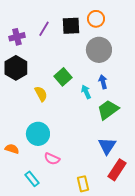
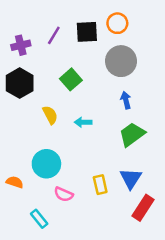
green square: (63, 77) -> (71, 79), moved
cyan arrow: (86, 92) -> (83, 122), moved, turned -64
yellow rectangle: (83, 184) -> (100, 185), moved

